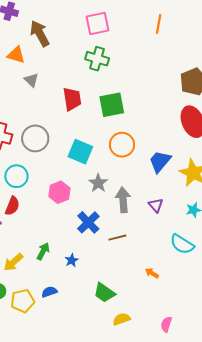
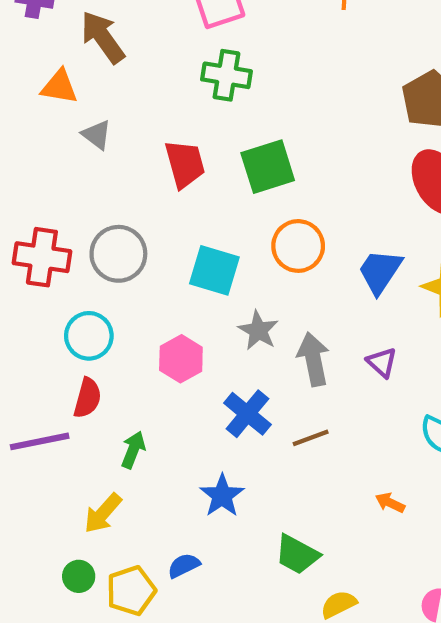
green arrow: (43, 251) -> (133, 450), moved
blue star: (72, 260) -> (222, 496), size x1.5

